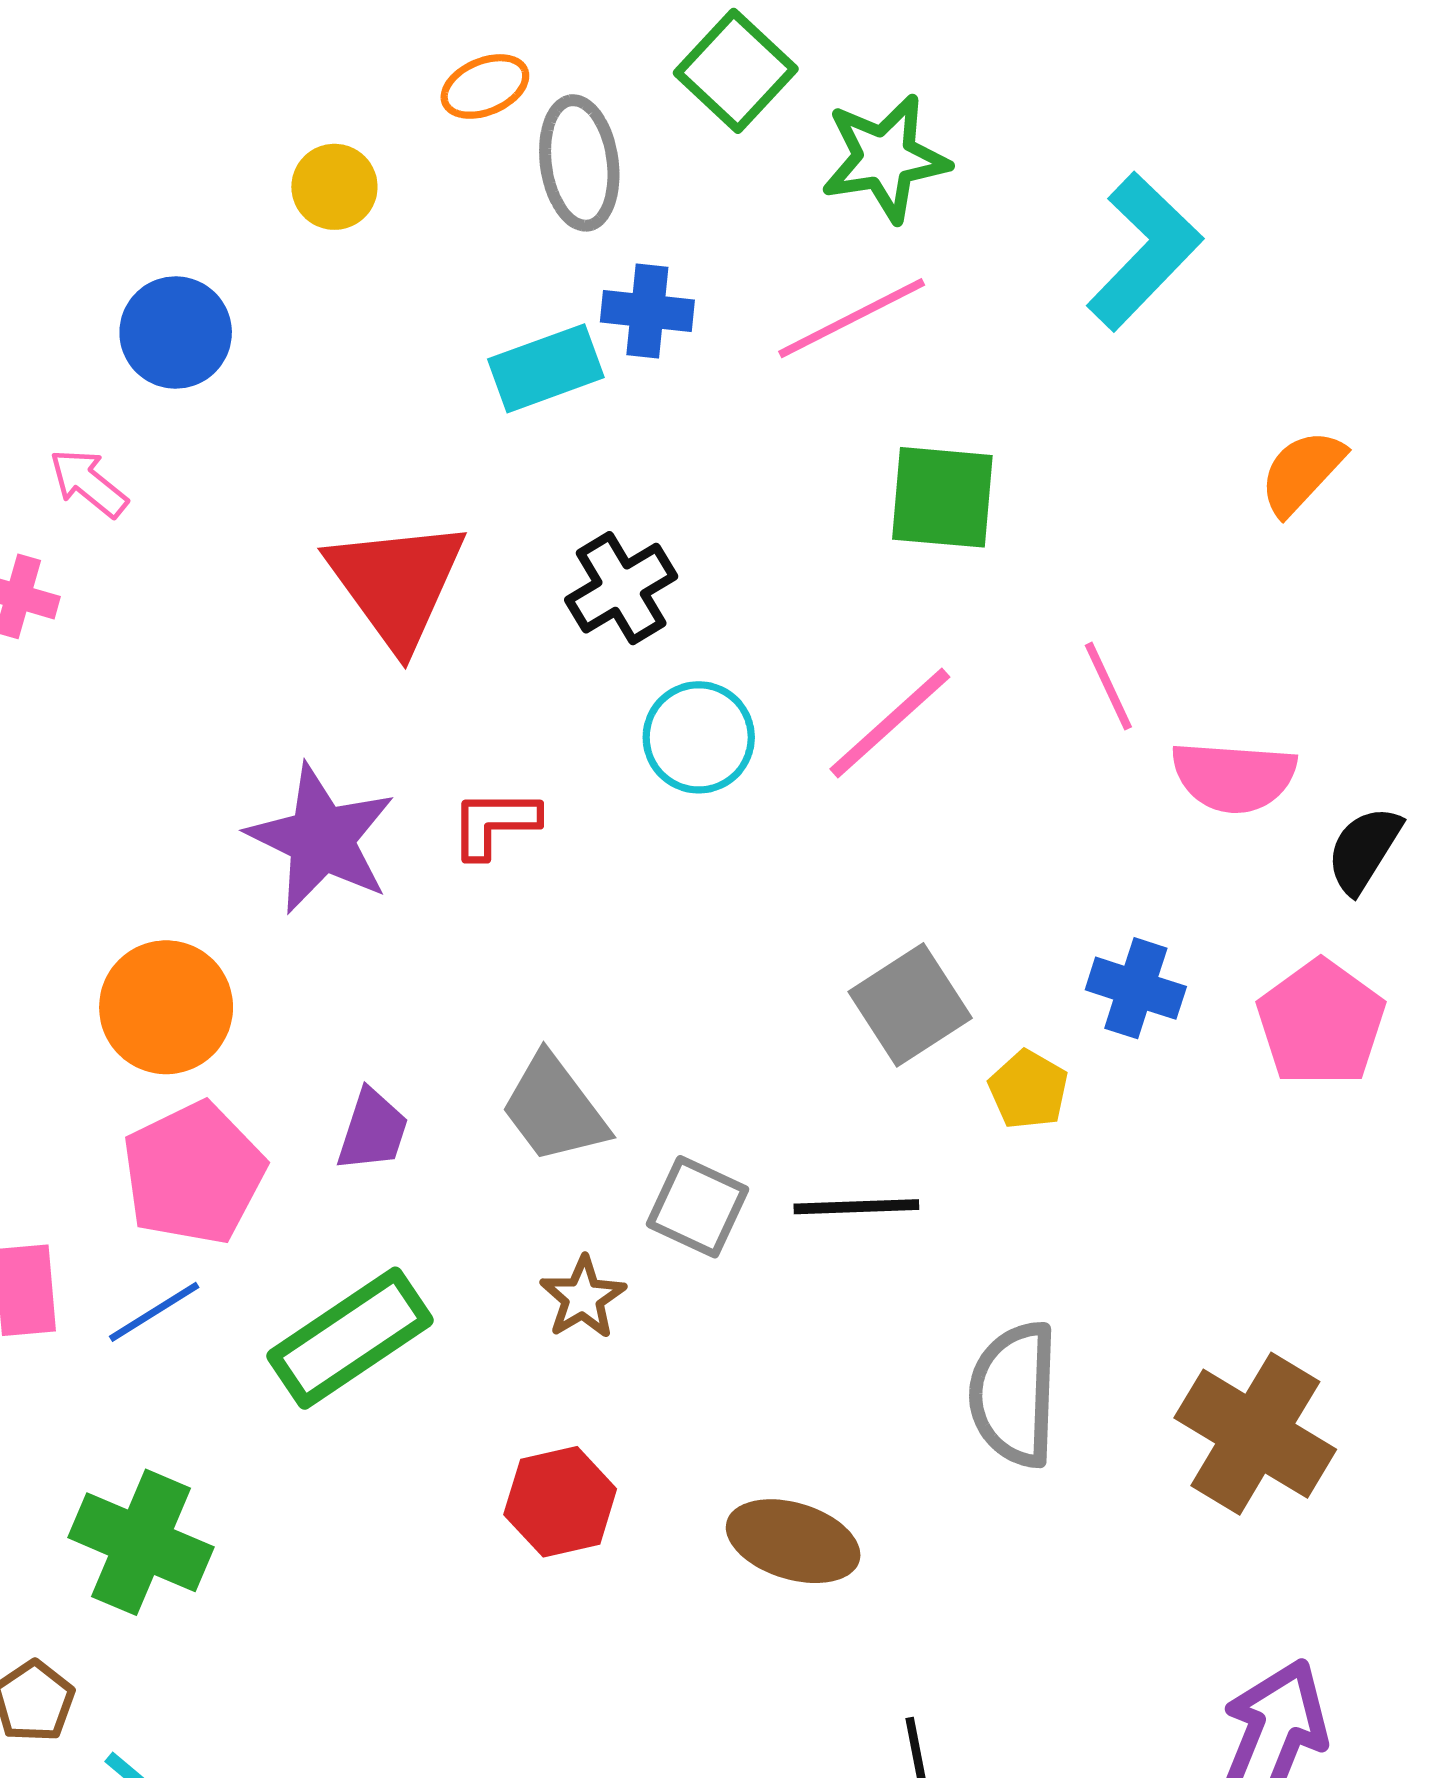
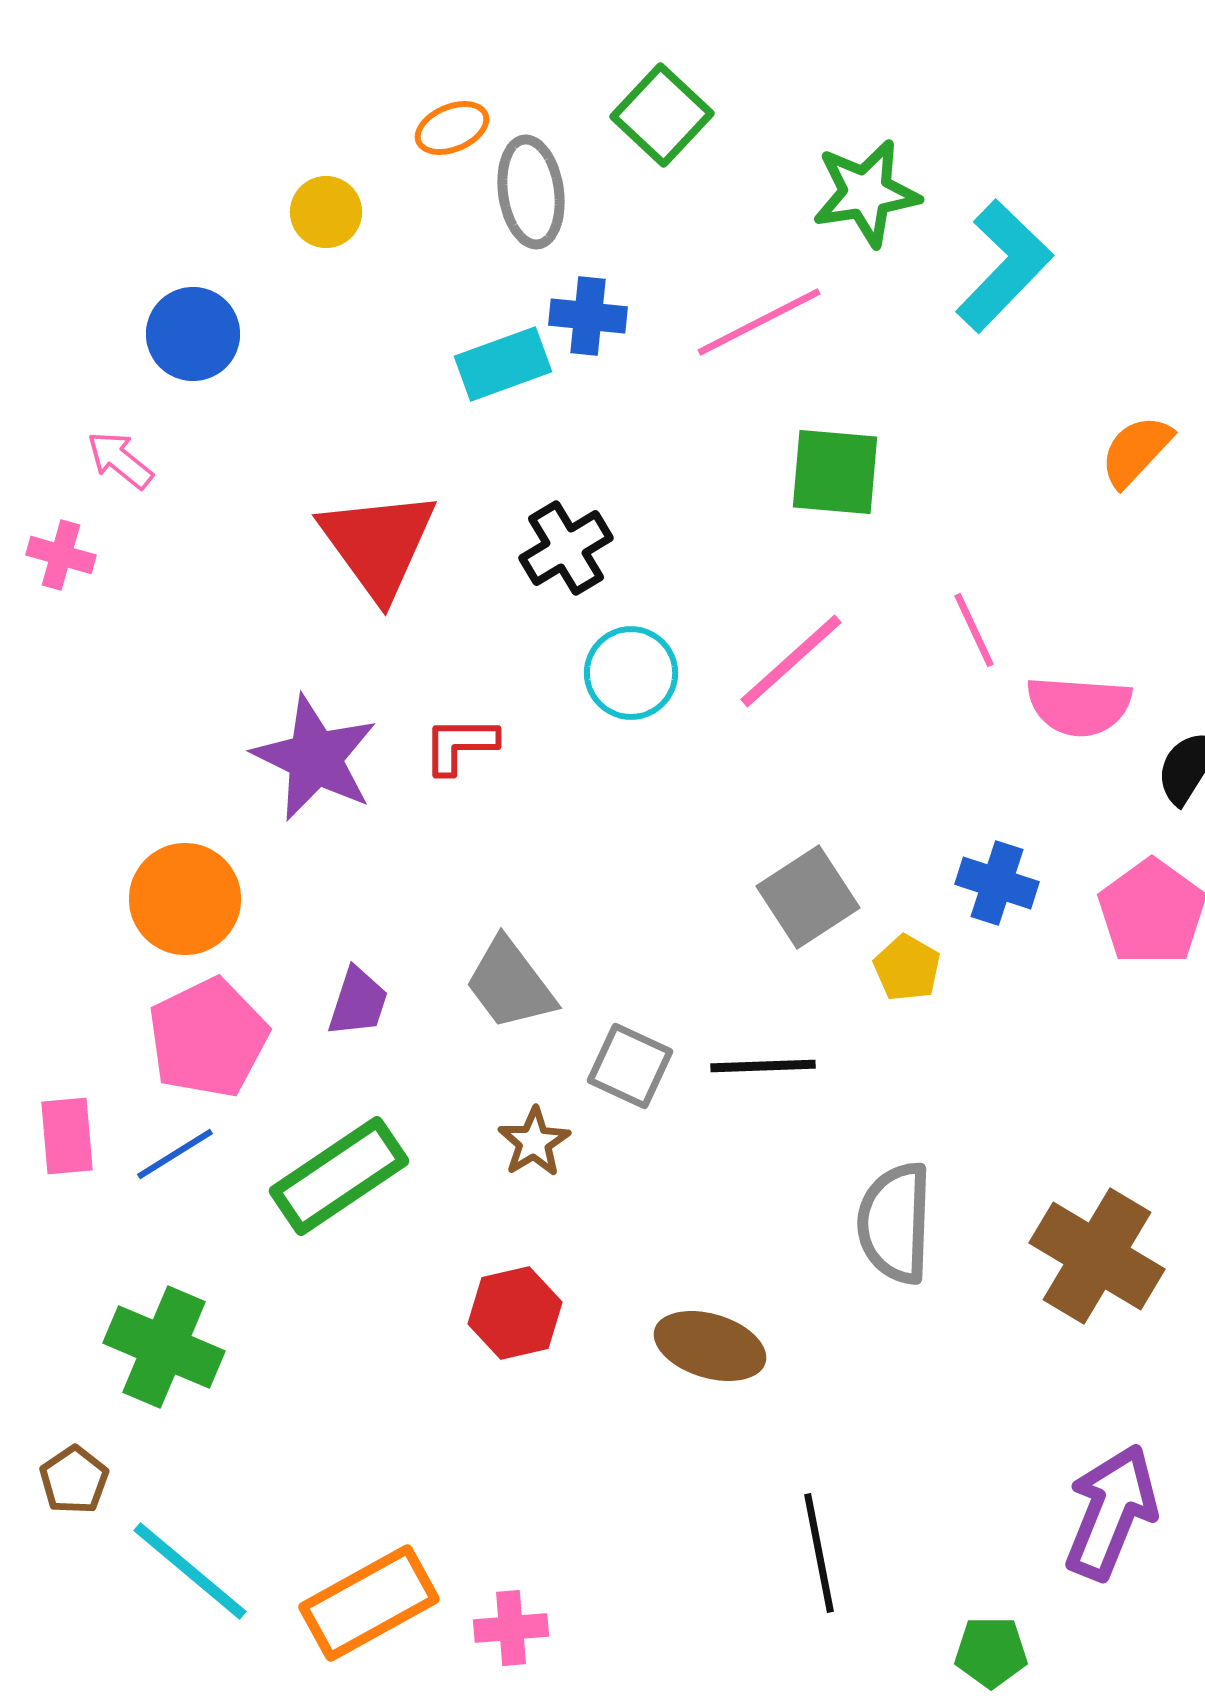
green star: (885, 158) -> (866, 193), moved

